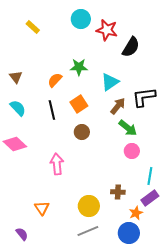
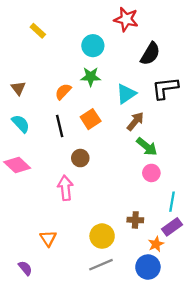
cyan circle: (81, 19) -> (93, 46), moved
red star: (107, 30) -> (126, 19), moved
black L-shape: (144, 97) -> (165, 88), moved
brown circle: (82, 132) -> (80, 158), moved

